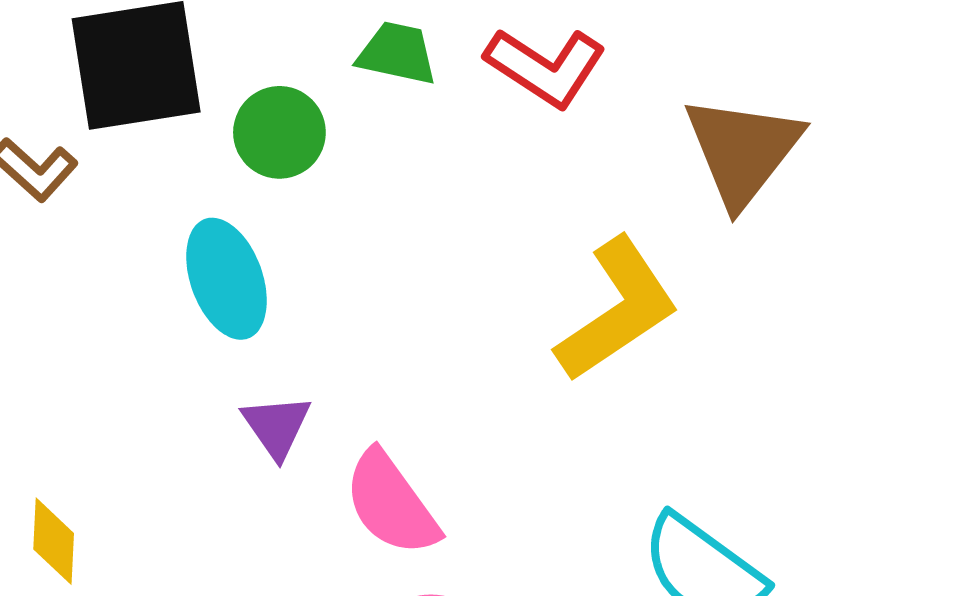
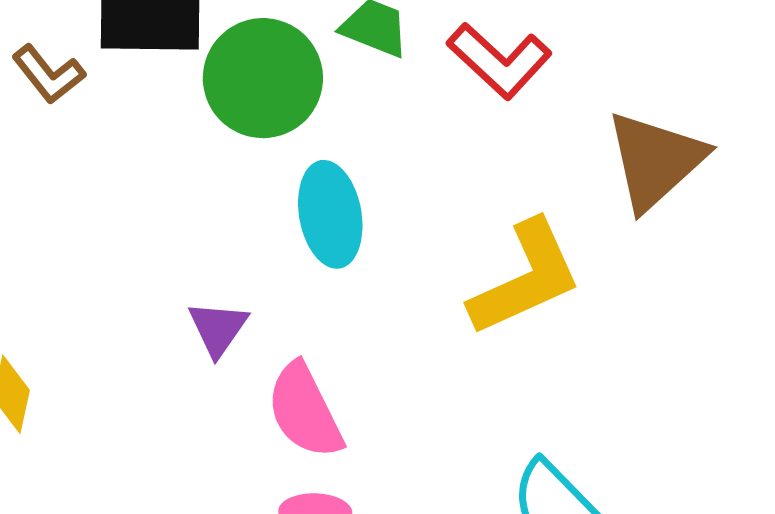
green circle: (279, 132) -> (263, 78), size x1.5
cyan ellipse: (226, 279) -> (330, 214), moved

